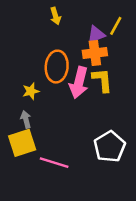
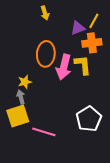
orange cross: (95, 53) -> (92, 43), moved
yellow star: (31, 91) -> (25, 82), moved

